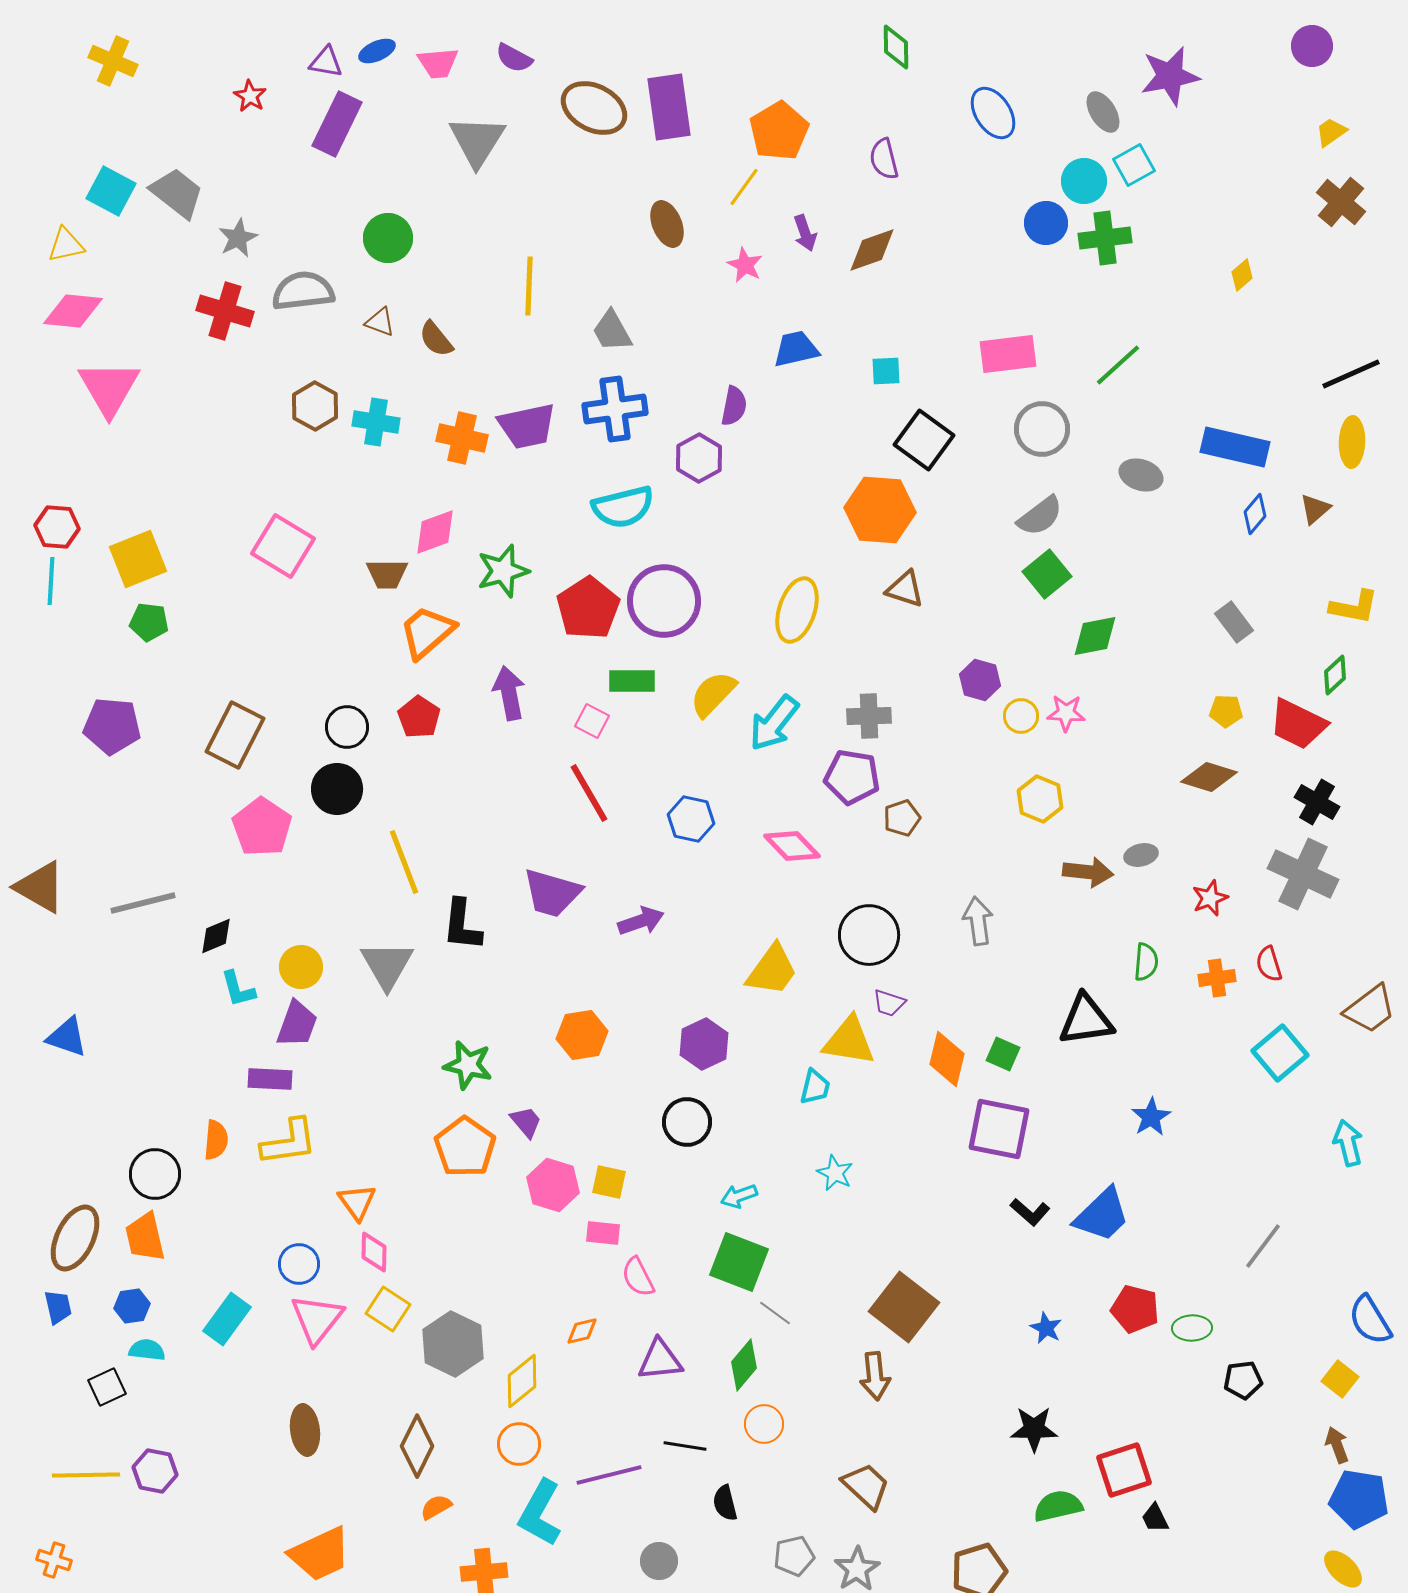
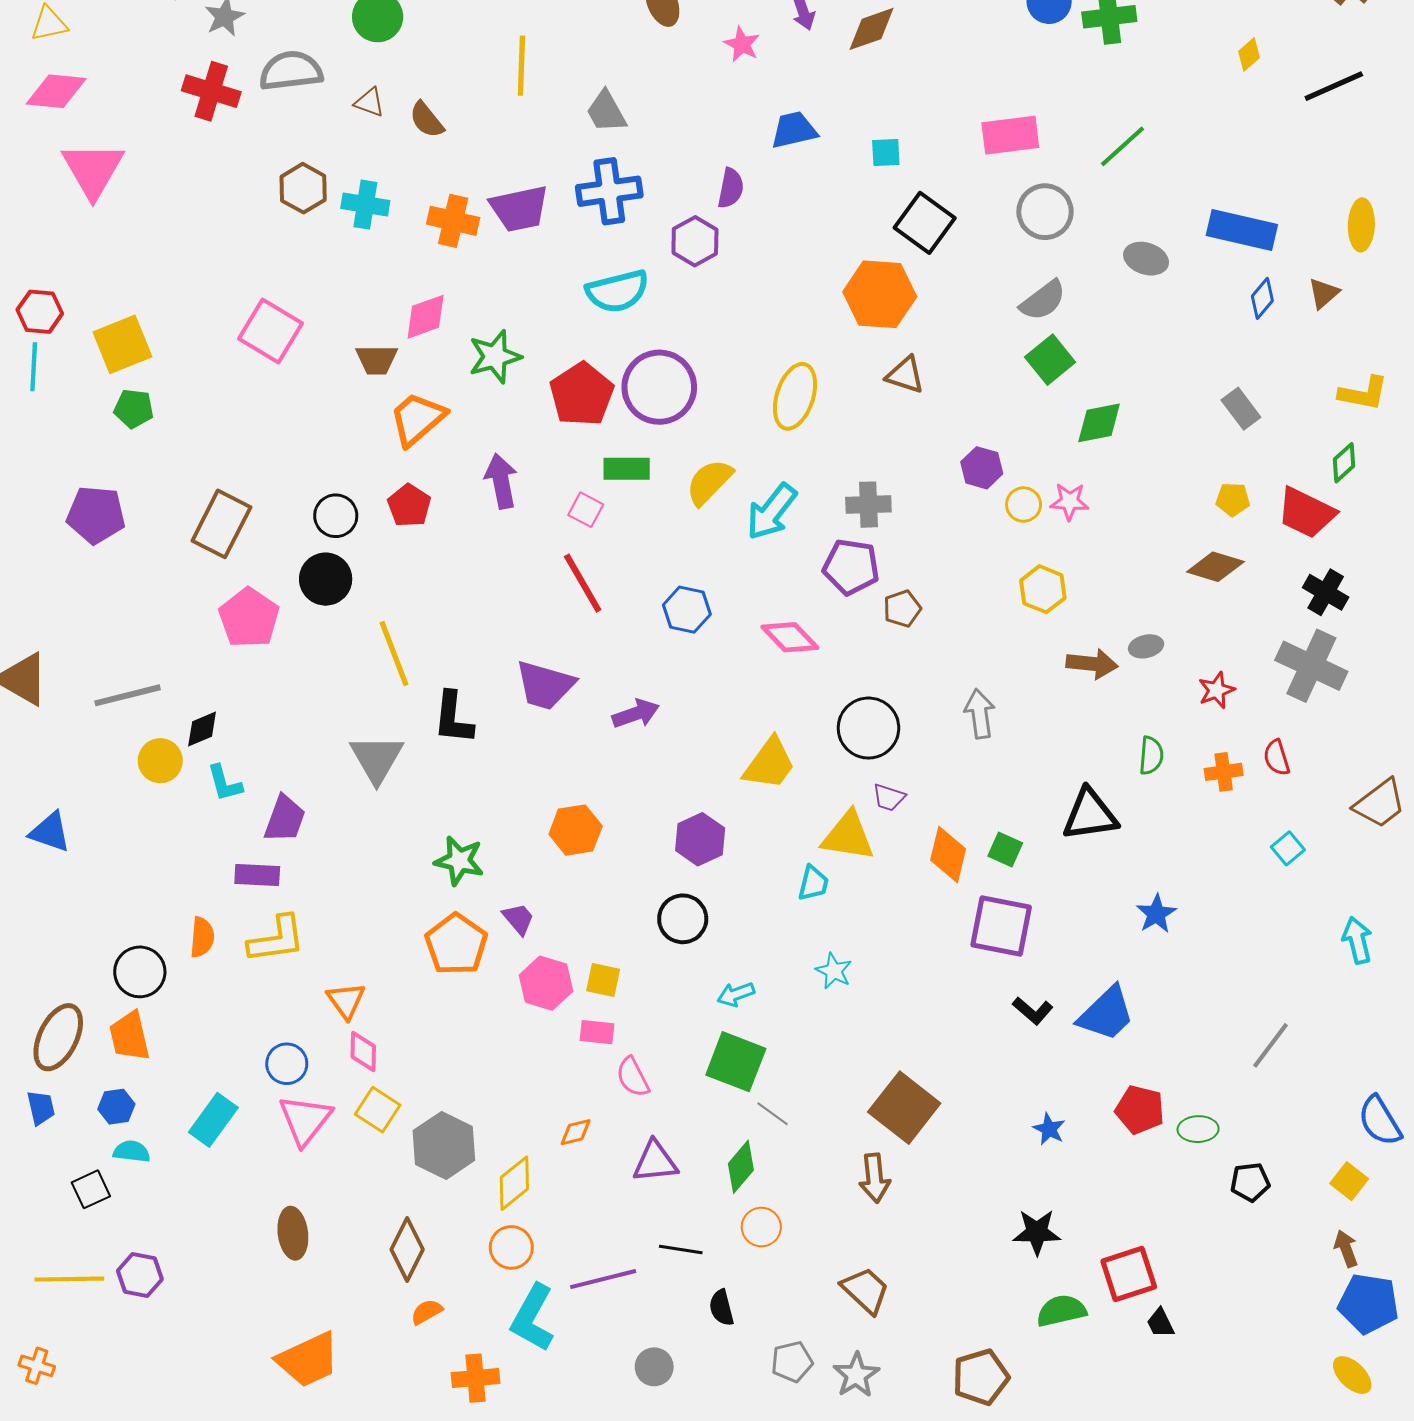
black line: (1351, 374) -> (1334, 86), moved
yellow circle: (301, 967) -> (160, 761), moved
cyan square: (1280, 1053) -> (1288, 848), size x0.6

